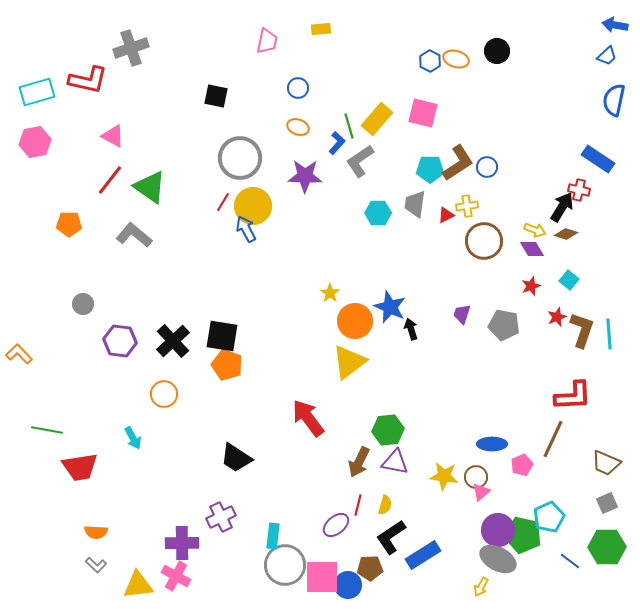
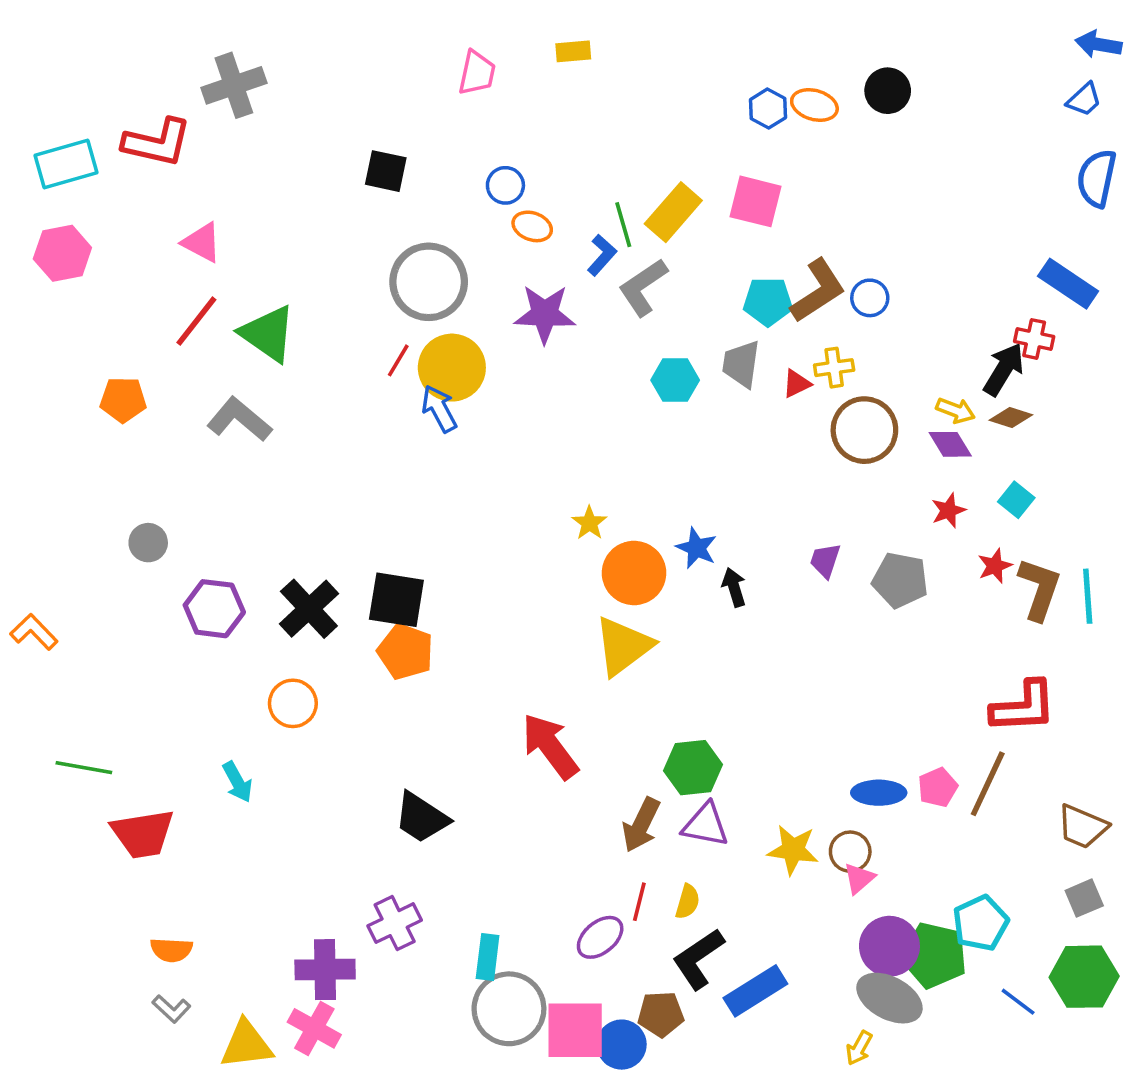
blue circle: (298, 88) -> (505, 185), moved
blue star: (390, 307) -> (697, 548), size x0.7
pink pentagon: (522, 465) -> (938, 787), moved

